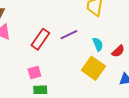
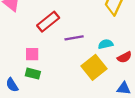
purple line: (69, 35) -> (74, 38), moved
cyan semicircle: (98, 44) -> (106, 44), turned -96

